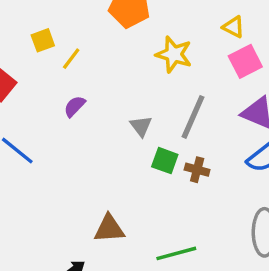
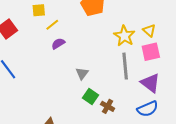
yellow star: (174, 54) -> (124, 36), moved
purple semicircle: (75, 106) -> (58, 44), moved
gray line: (193, 117) -> (125, 66), moved, turned -44

